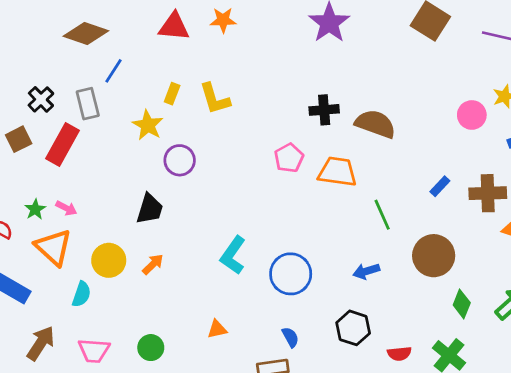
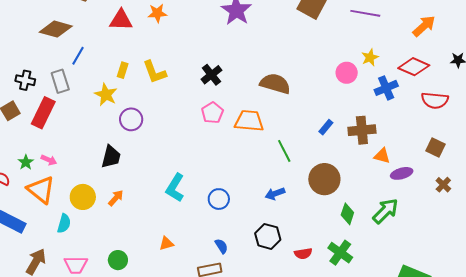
black cross: (41, 99) -> (25, 80), turned -30
black cross: (324, 110) -> (211, 75), moved, turned -30
blue circle: (291, 274) -> (219, 199), size x0.7

